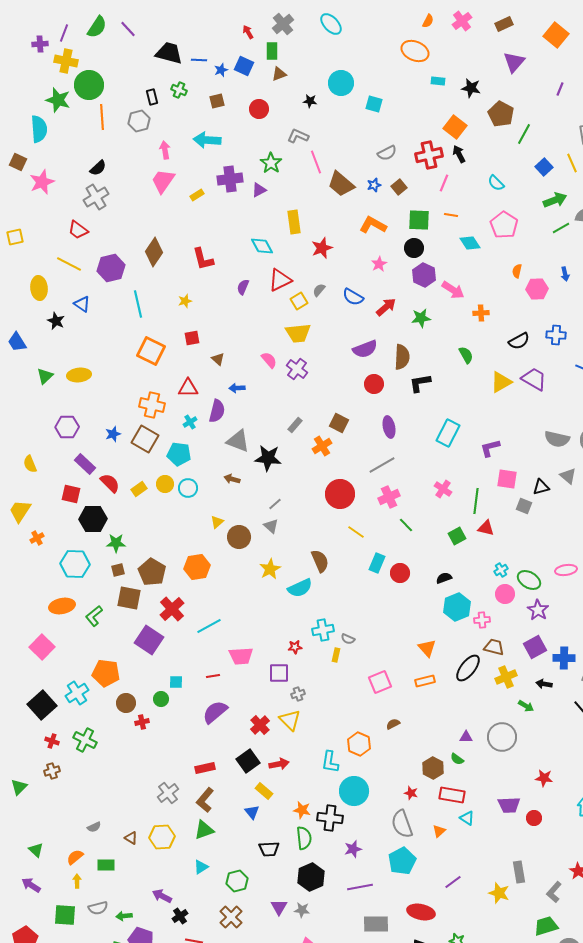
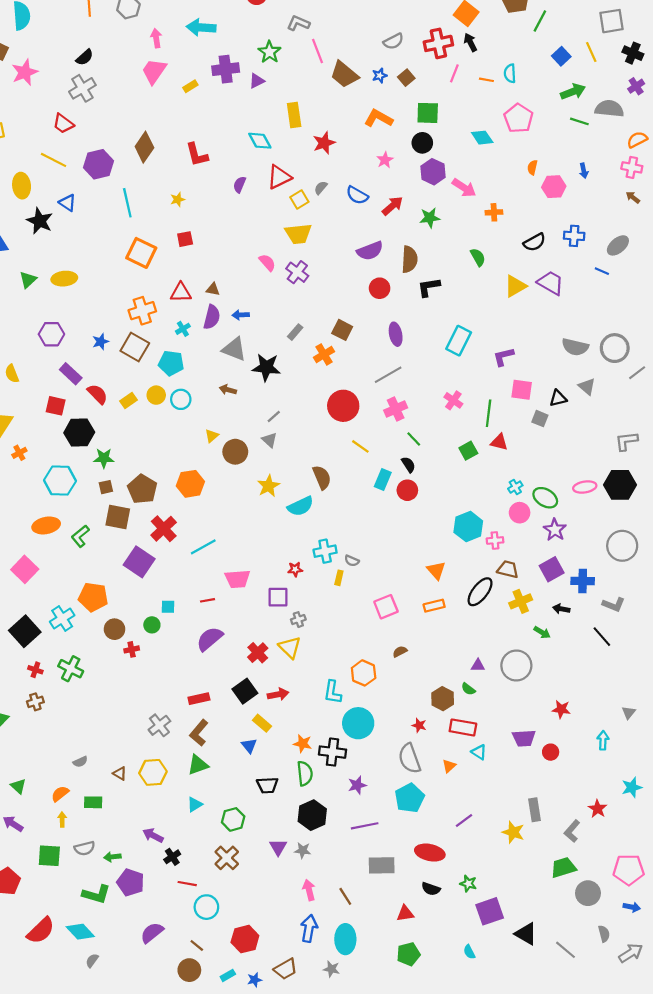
cyan semicircle: (496, 183) -> (510, 73), turned 42
orange line: (451, 215) -> (486, 80), moved
green line: (561, 228) -> (579, 121), turned 48
black star: (56, 321) -> (40, 221), size x1.4
brown triangle: (218, 359) -> (213, 289), moved, turned -32
blue arrow: (237, 388) -> (241, 315), moved
orange cross: (152, 405) -> (142, 311), turned -30
black semicircle: (444, 578) -> (408, 465), moved, turned 77

